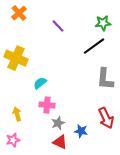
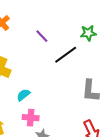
black line: (94, 46) -> (66, 55), moved

